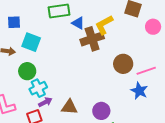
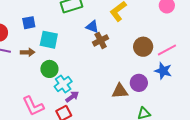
blue triangle: (78, 23) -> (92, 27), moved
brown cross: (92, 39) -> (101, 40), moved, size x0.7
brown triangle: (69, 107) -> (120, 91), moved
purple circle: (101, 111) -> (139, 83), moved

